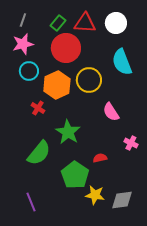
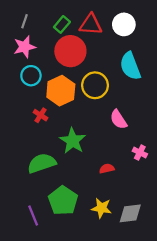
green semicircle: (39, 153) -> (42, 163), turned -148
green pentagon: (75, 175) -> (63, 201), moved

